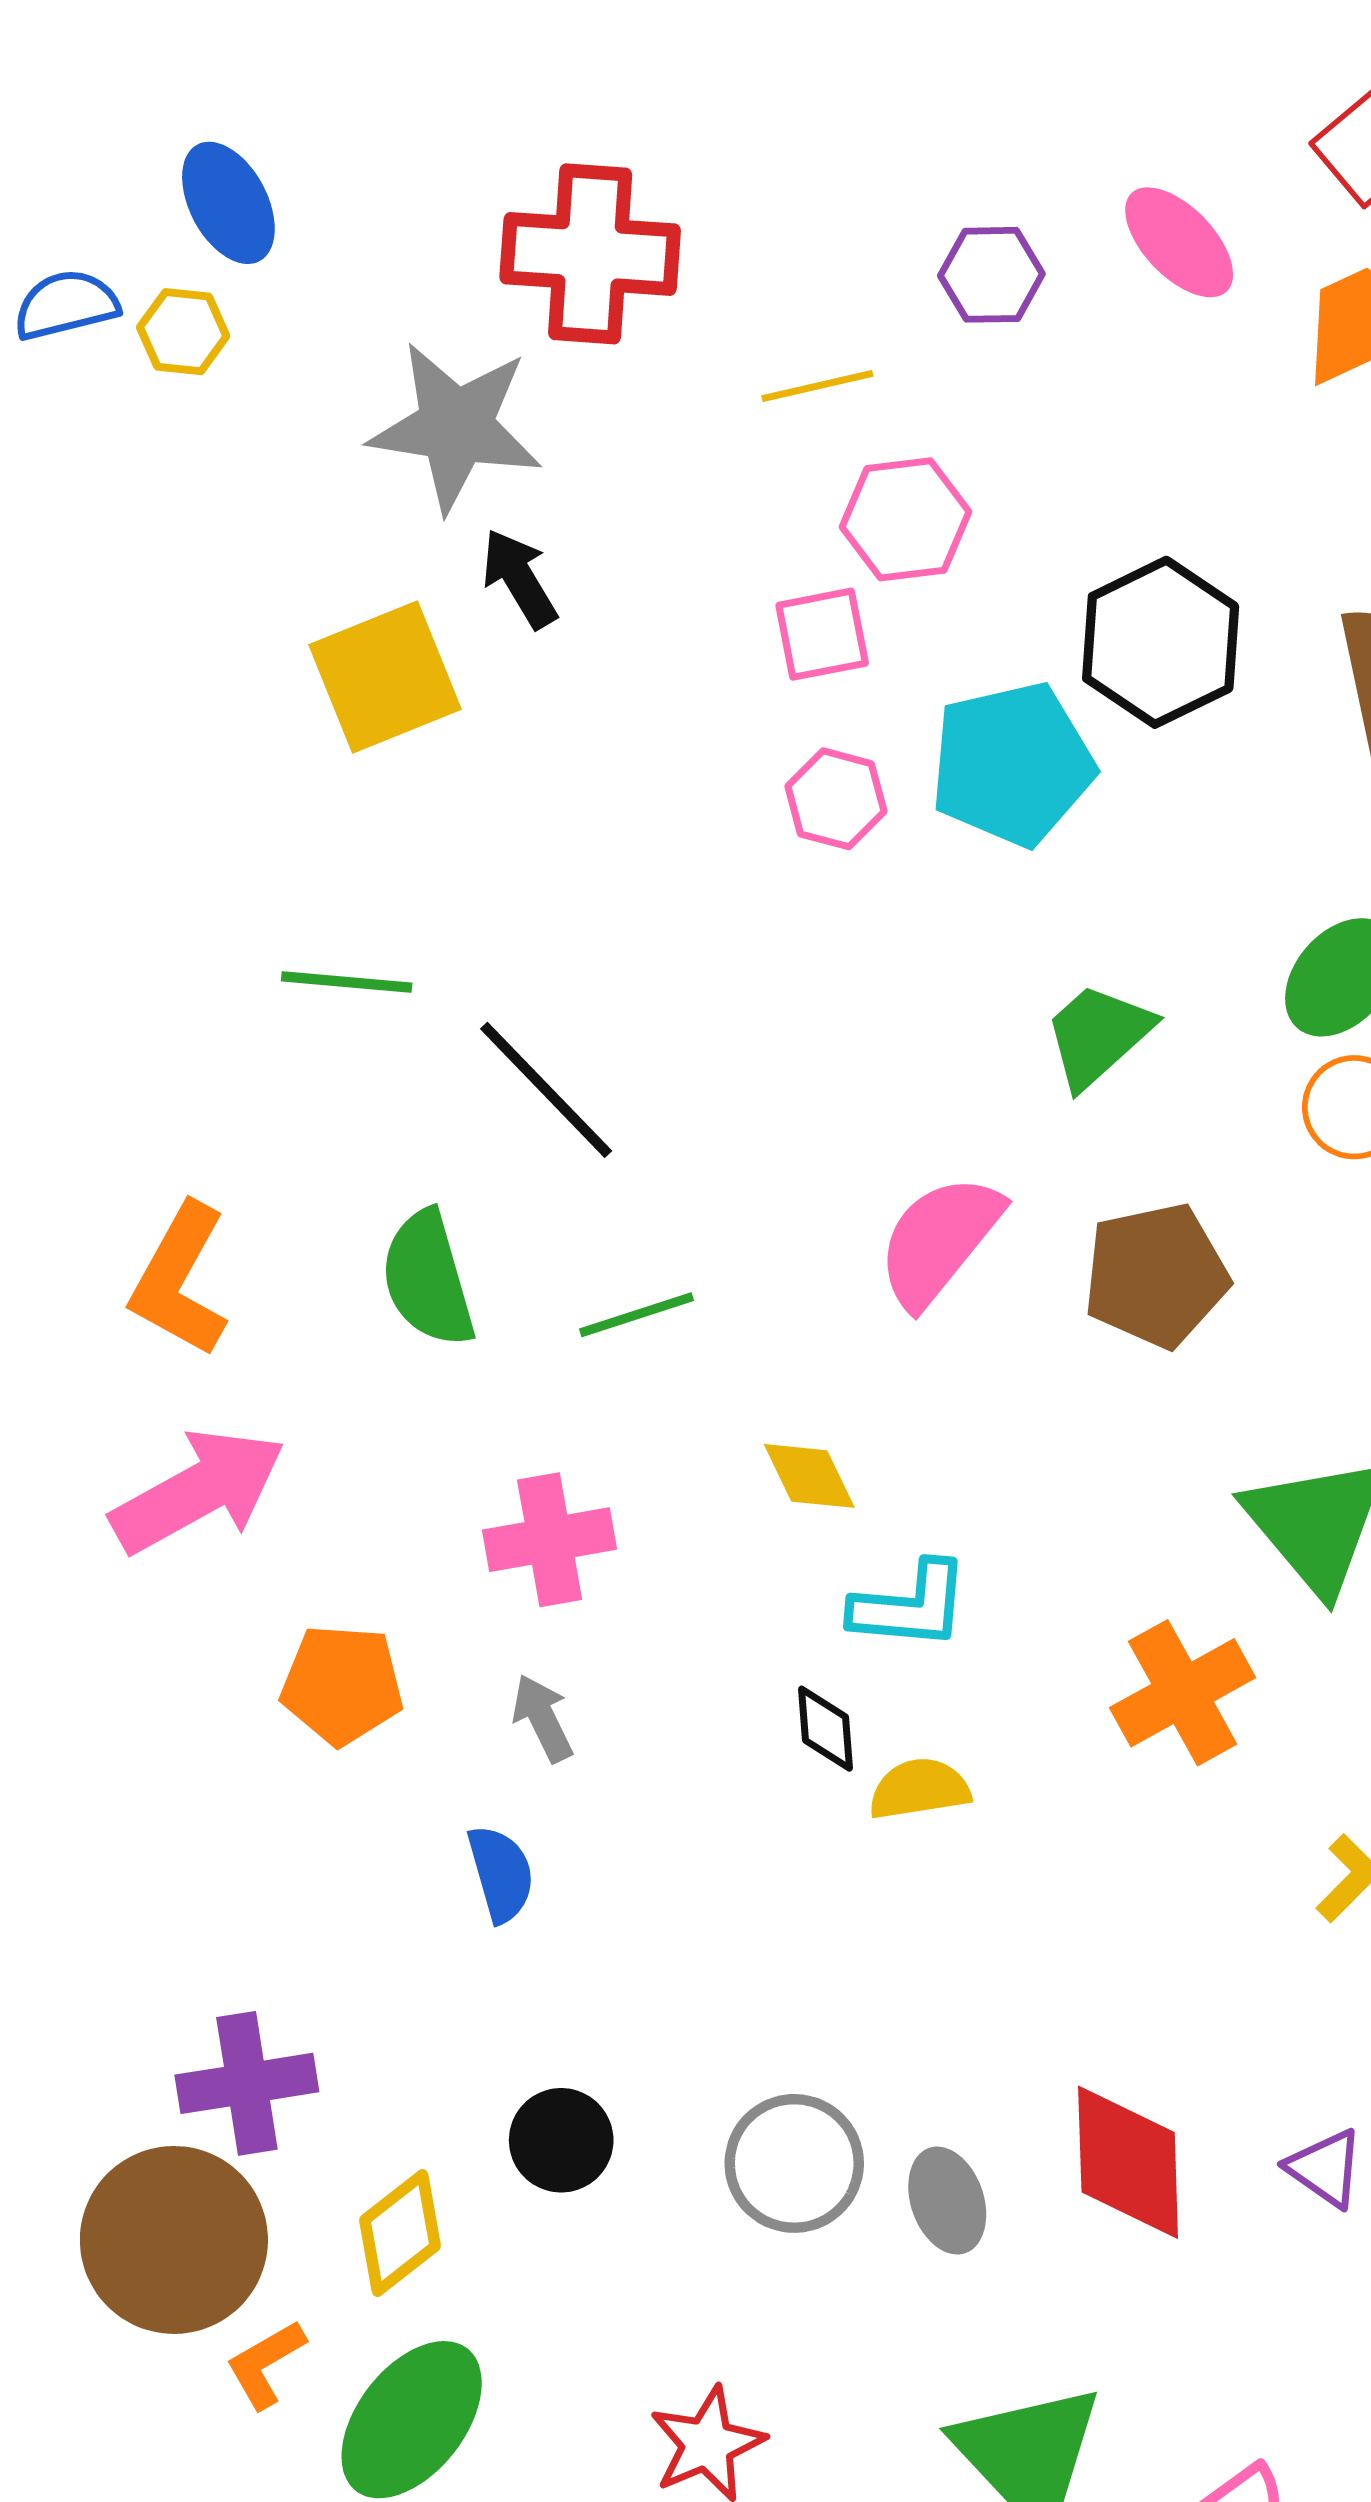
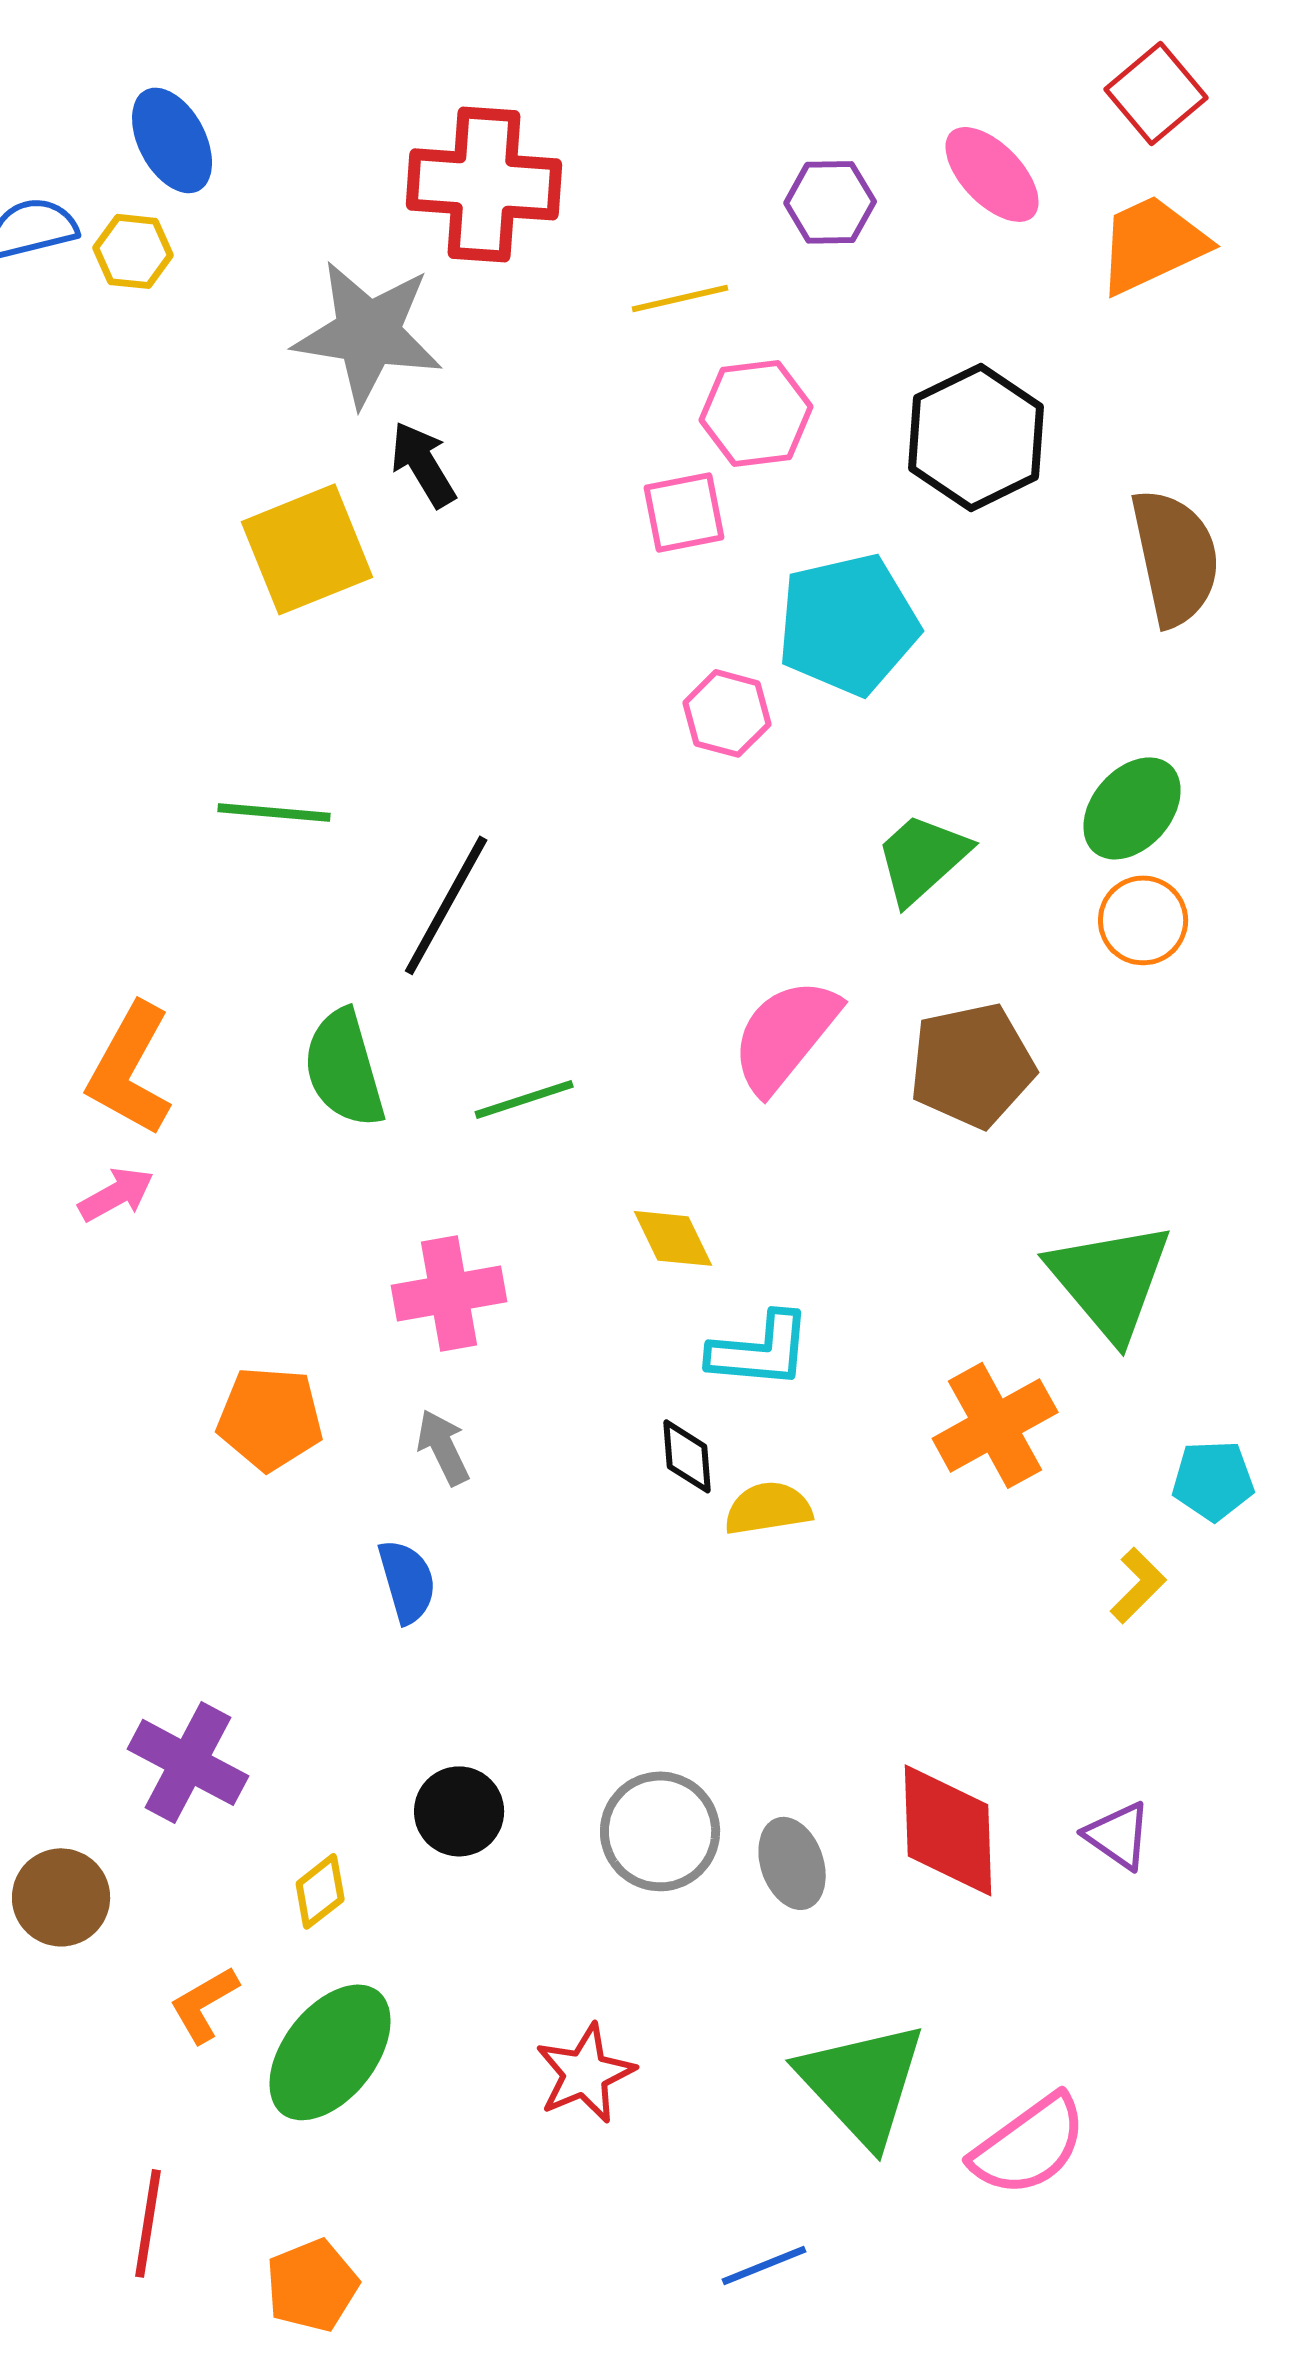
black hexagon: (1161, 642) -> (976, 437), moved
pink hexagon: (836, 799) -> (727, 713), moved
black line: (546, 1090) -> (446, 905), turned 73
pink arrow: (198, 1491) -> (116, 1194), moved, size x0.5
purple cross: (247, 2083) -> (188, 1762), turned 37
yellow diamond: (400, 2233) -> (320, 1891), size x0.7
brown circle: (174, 2240) -> (61, 1897), moved, size x0.6

